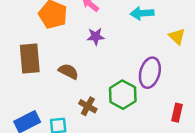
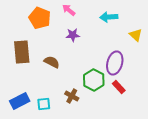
brown cross: (88, 106) -> (72, 96), moved
red rectangle: (177, 113) -> (119, 87), moved, turned -56

